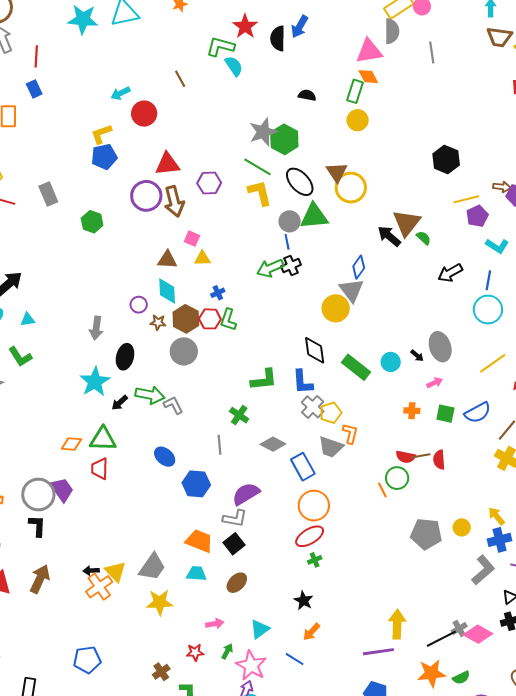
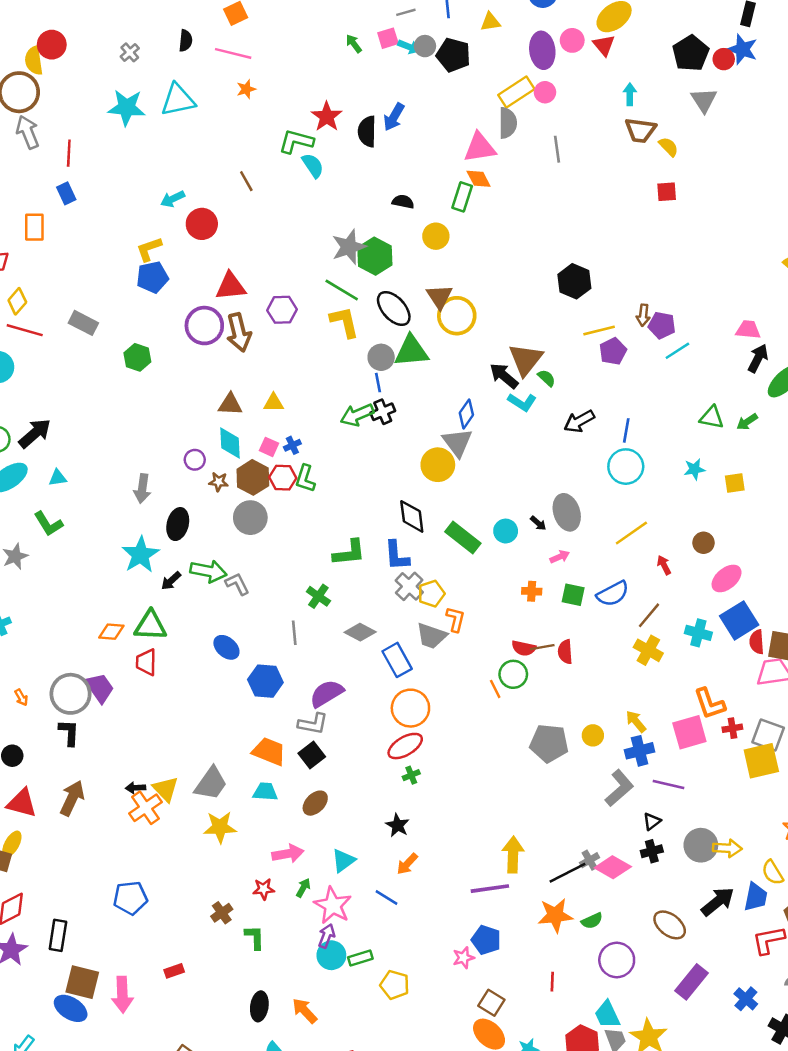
yellow circle: (358, 120) -> (436, 236), moved
brown arrow: (502, 187) -> (643, 315), turned 90
gray rectangle: (48, 194) -> (83, 323), turned -40
pink square: (192, 239) -> (269, 447), moved
cyan L-shape: (497, 246) -> (522, 402), moved
pink arrow: (215, 624) -> (288, 854), size x1.4

